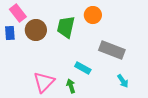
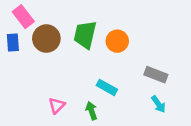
orange circle: (93, 15) -> (117, 41), moved
gray rectangle: (112, 50) -> (156, 75), moved, size x0.7
pink triangle: (44, 82) -> (57, 106), size x0.6

